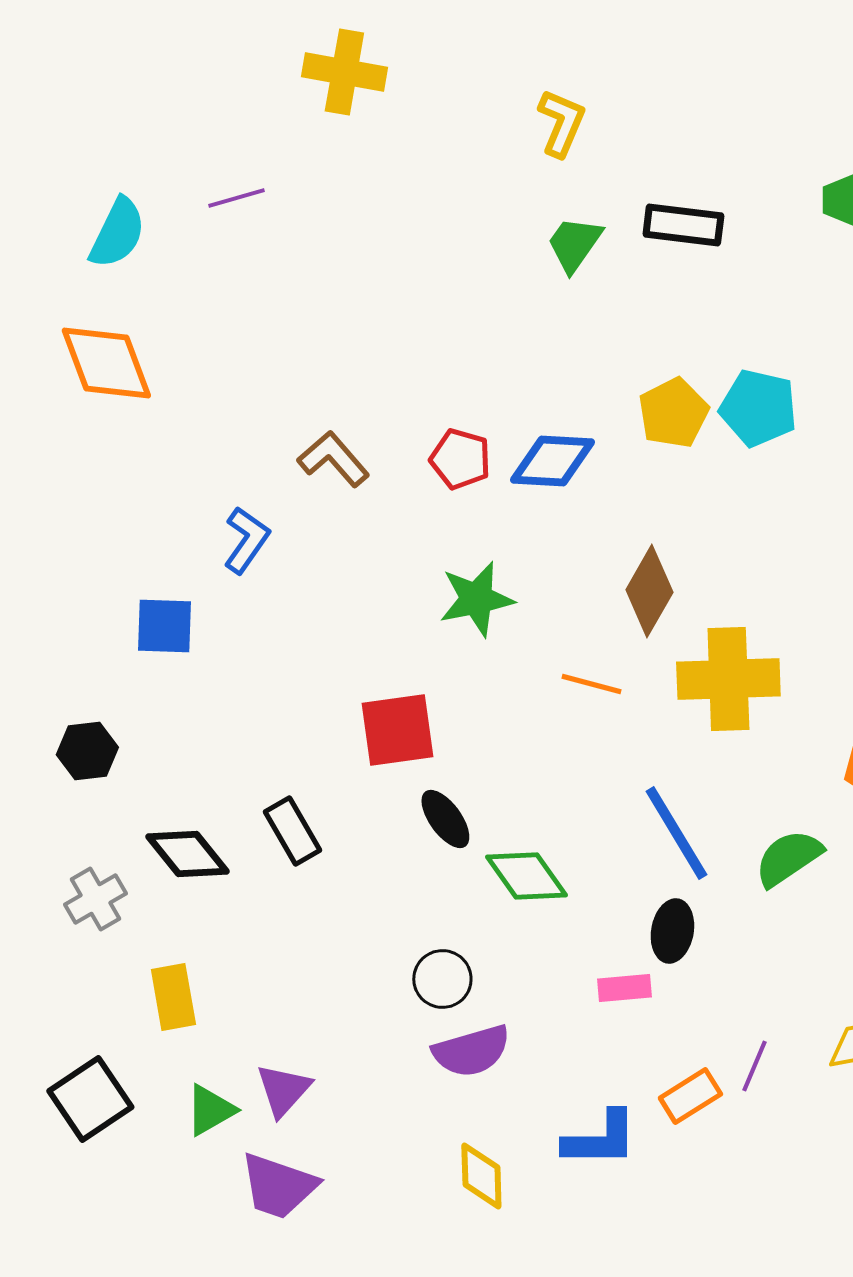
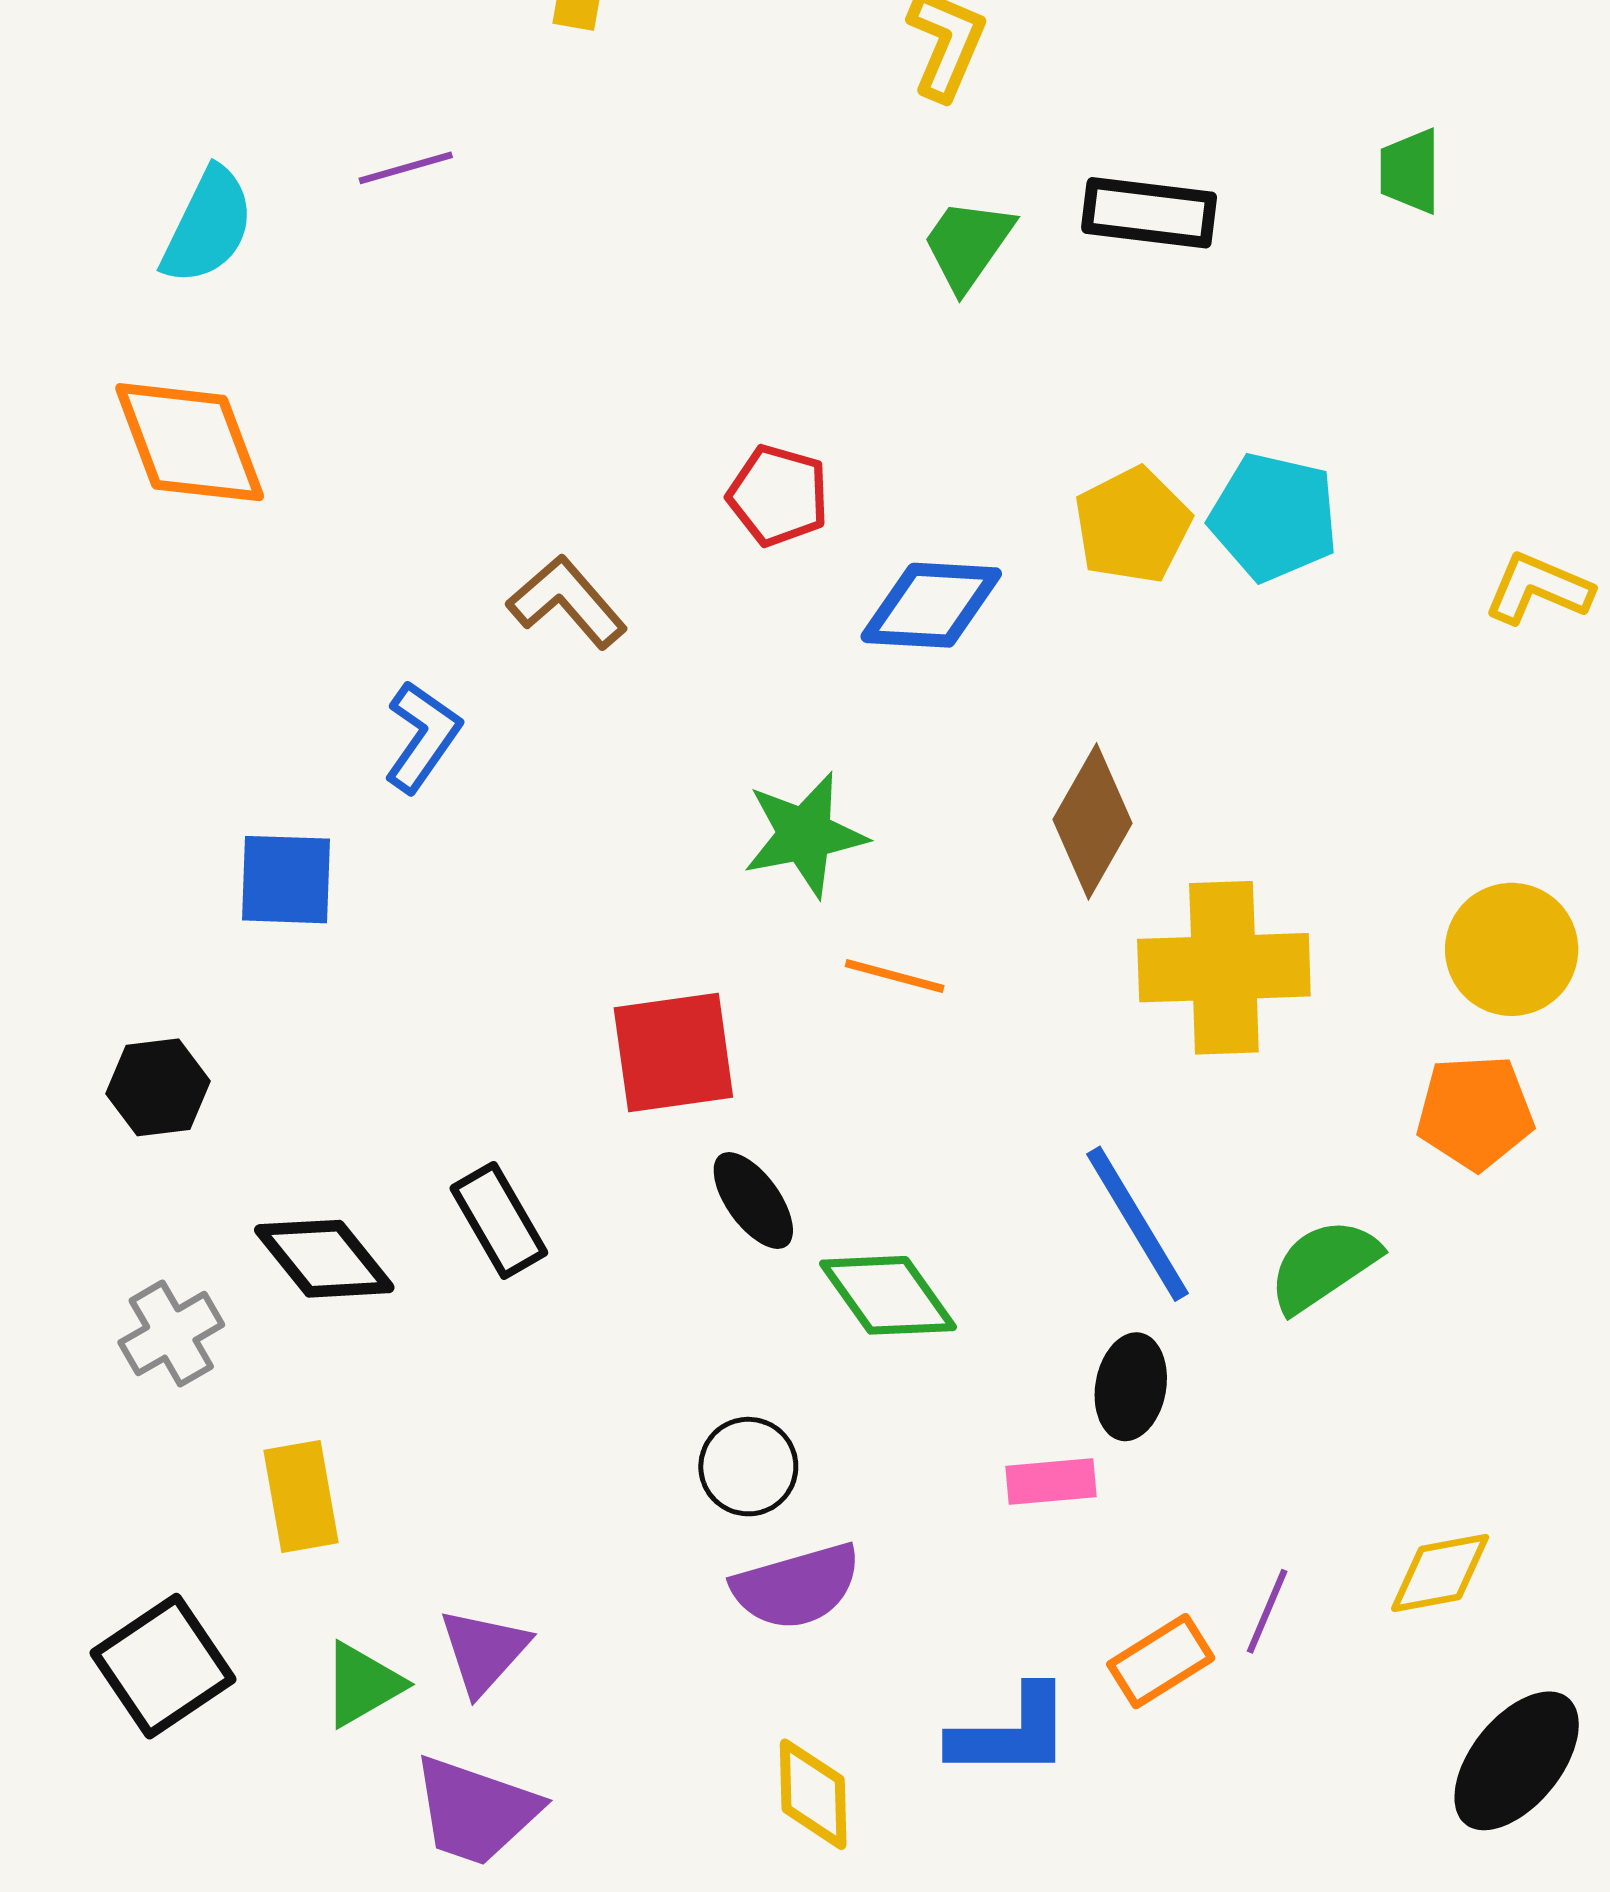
red pentagon: (460, 459) -> (778, 495), moved
orange line: (591, 684) -> (895, 976), moved

